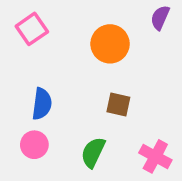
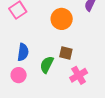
green semicircle: (93, 152) -> (47, 65), moved
pink cross: (155, 156) -> (79, 75), moved, turned 30

